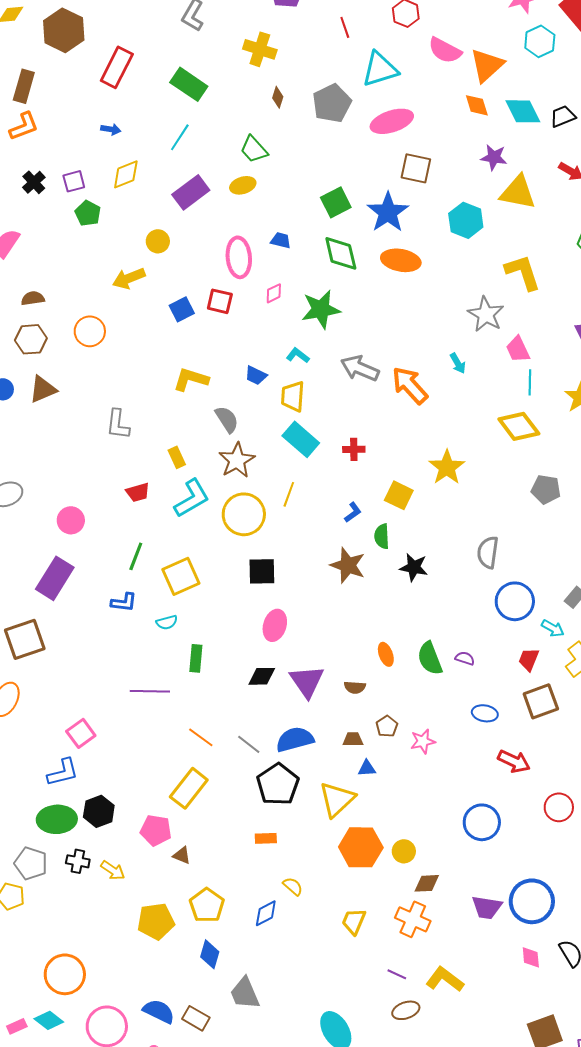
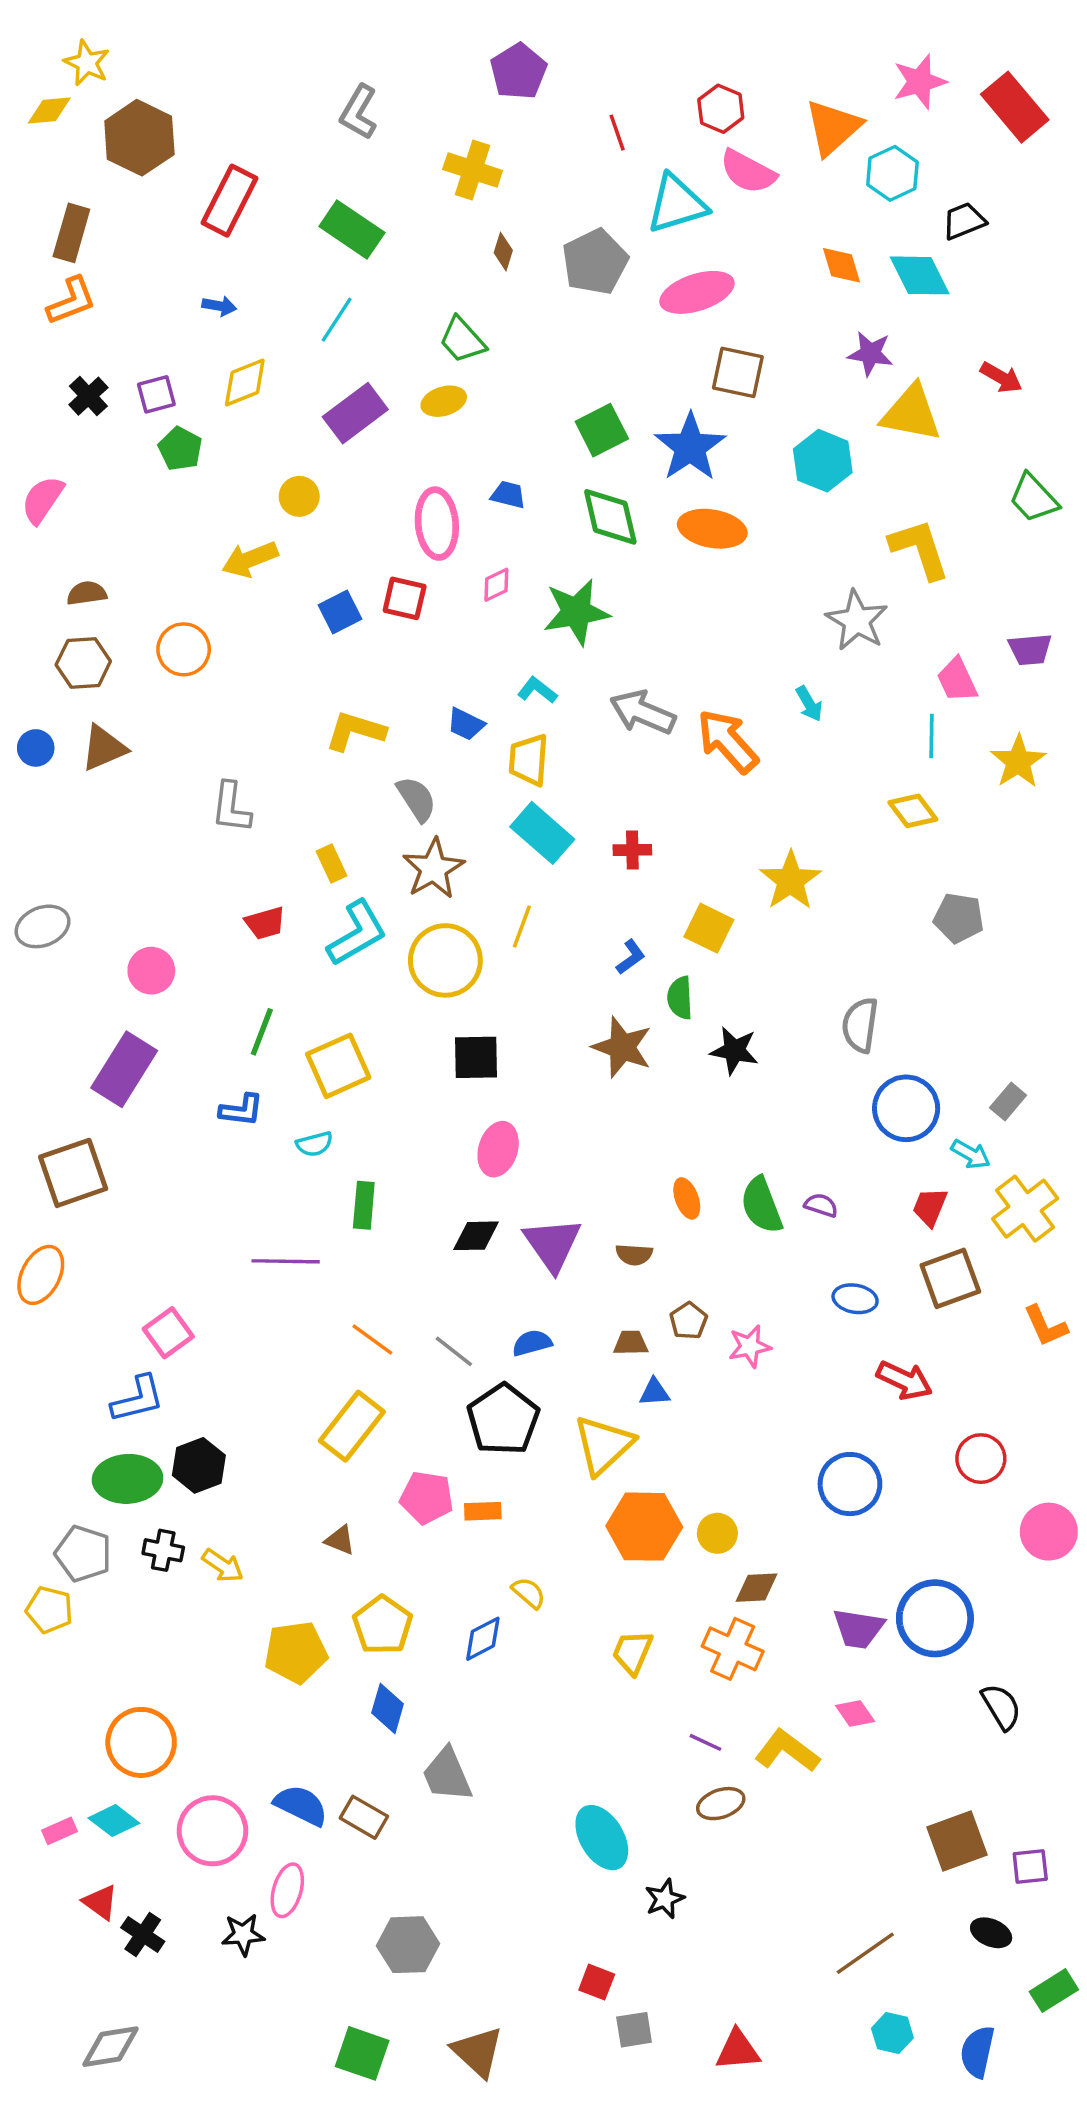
cyan hexagon: (540, 41) -> (892, 173), moved
pink semicircle: (445, 50) -> (748, 172), moved
orange triangle: (487, 65) -> (833, 127), moved
black trapezoid: (563, 116) -> (964, 221), moved
pink trapezoid: (518, 349) -> (957, 680), moved
yellow diamond: (519, 426) -> (913, 811), size x0.7
blue semicircle: (295, 739) -> (532, 1343), size x0.6
pink pentagon: (156, 830) -> (427, 1498), moved
pink diamond: (531, 957) -> (855, 1714), moved, turned -30

